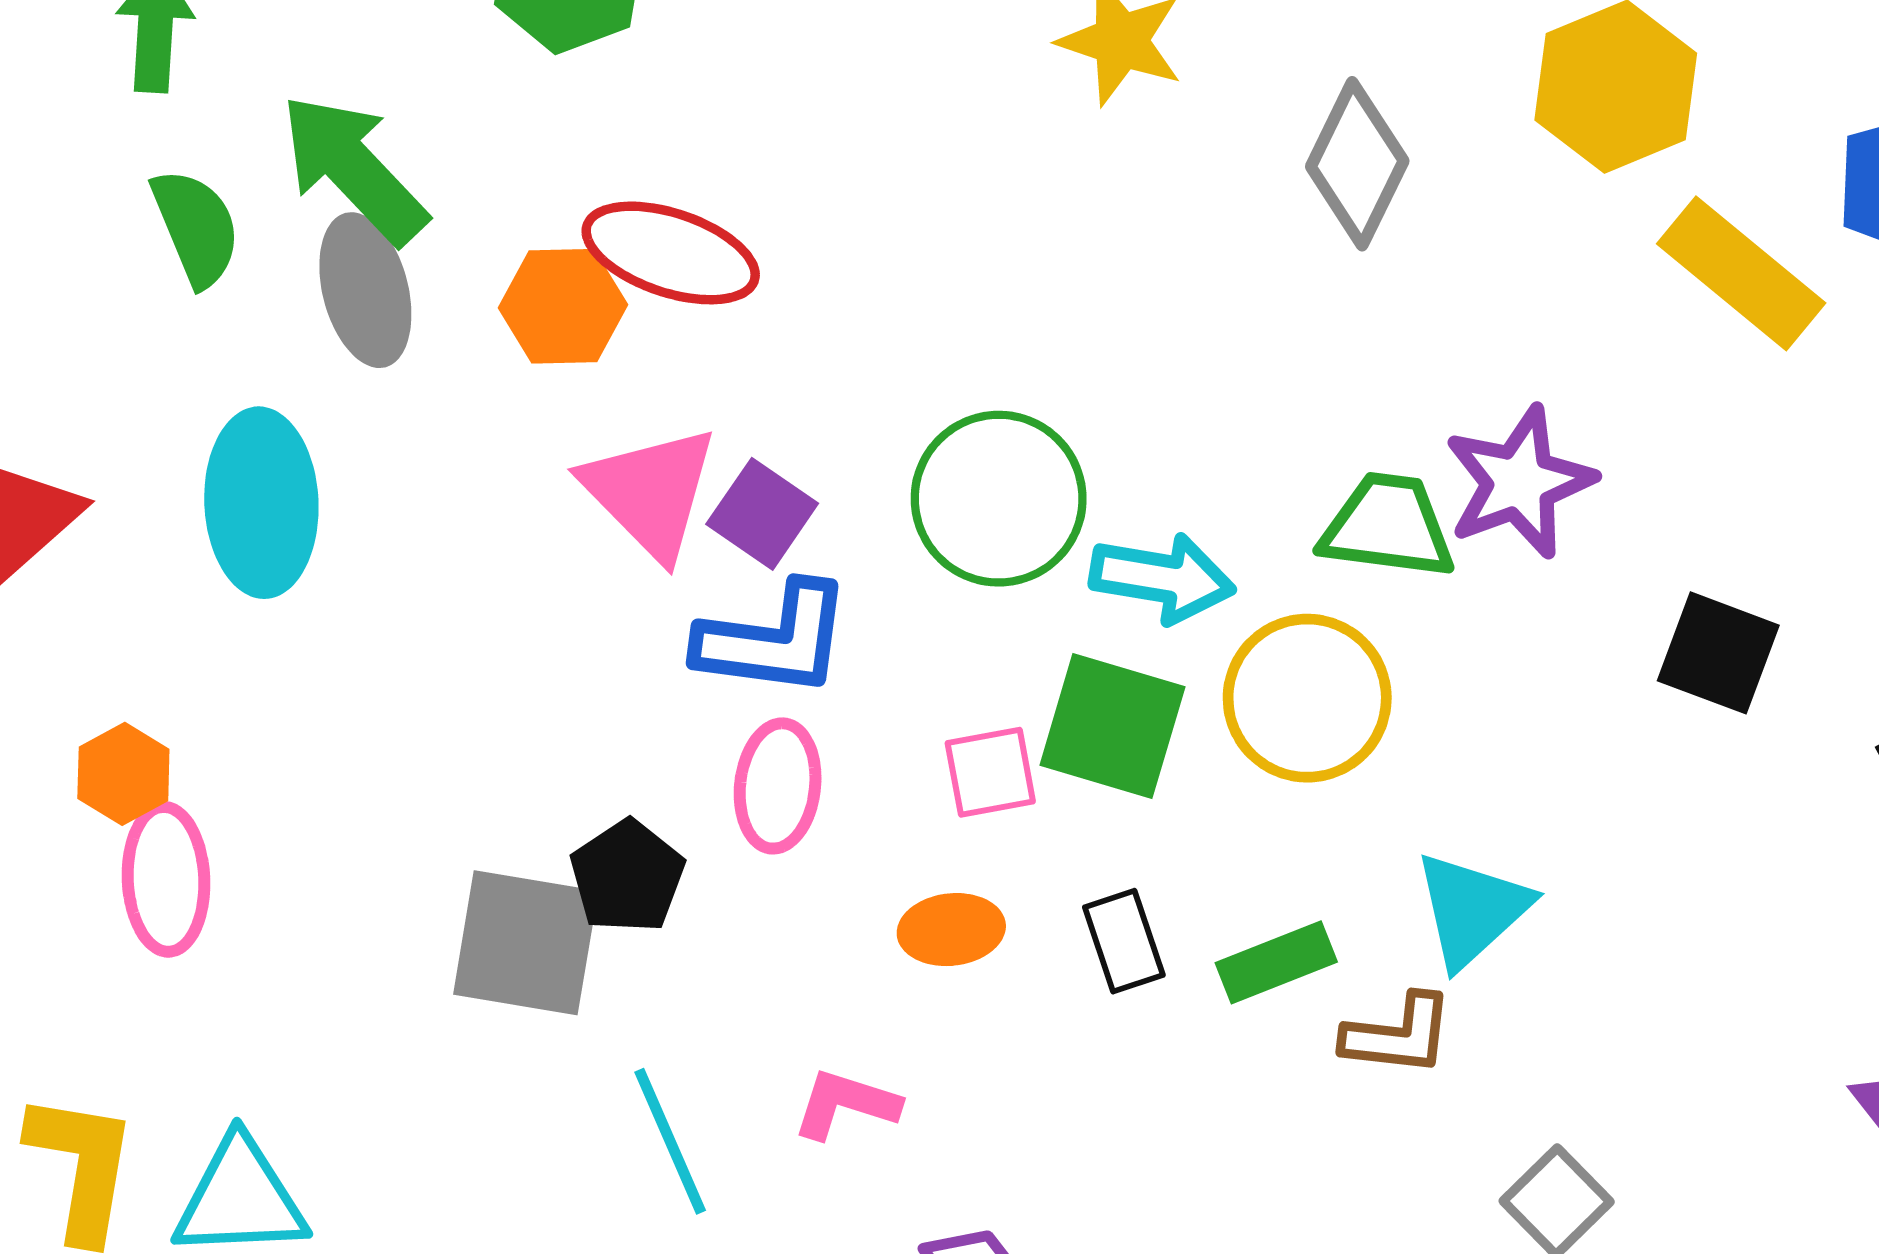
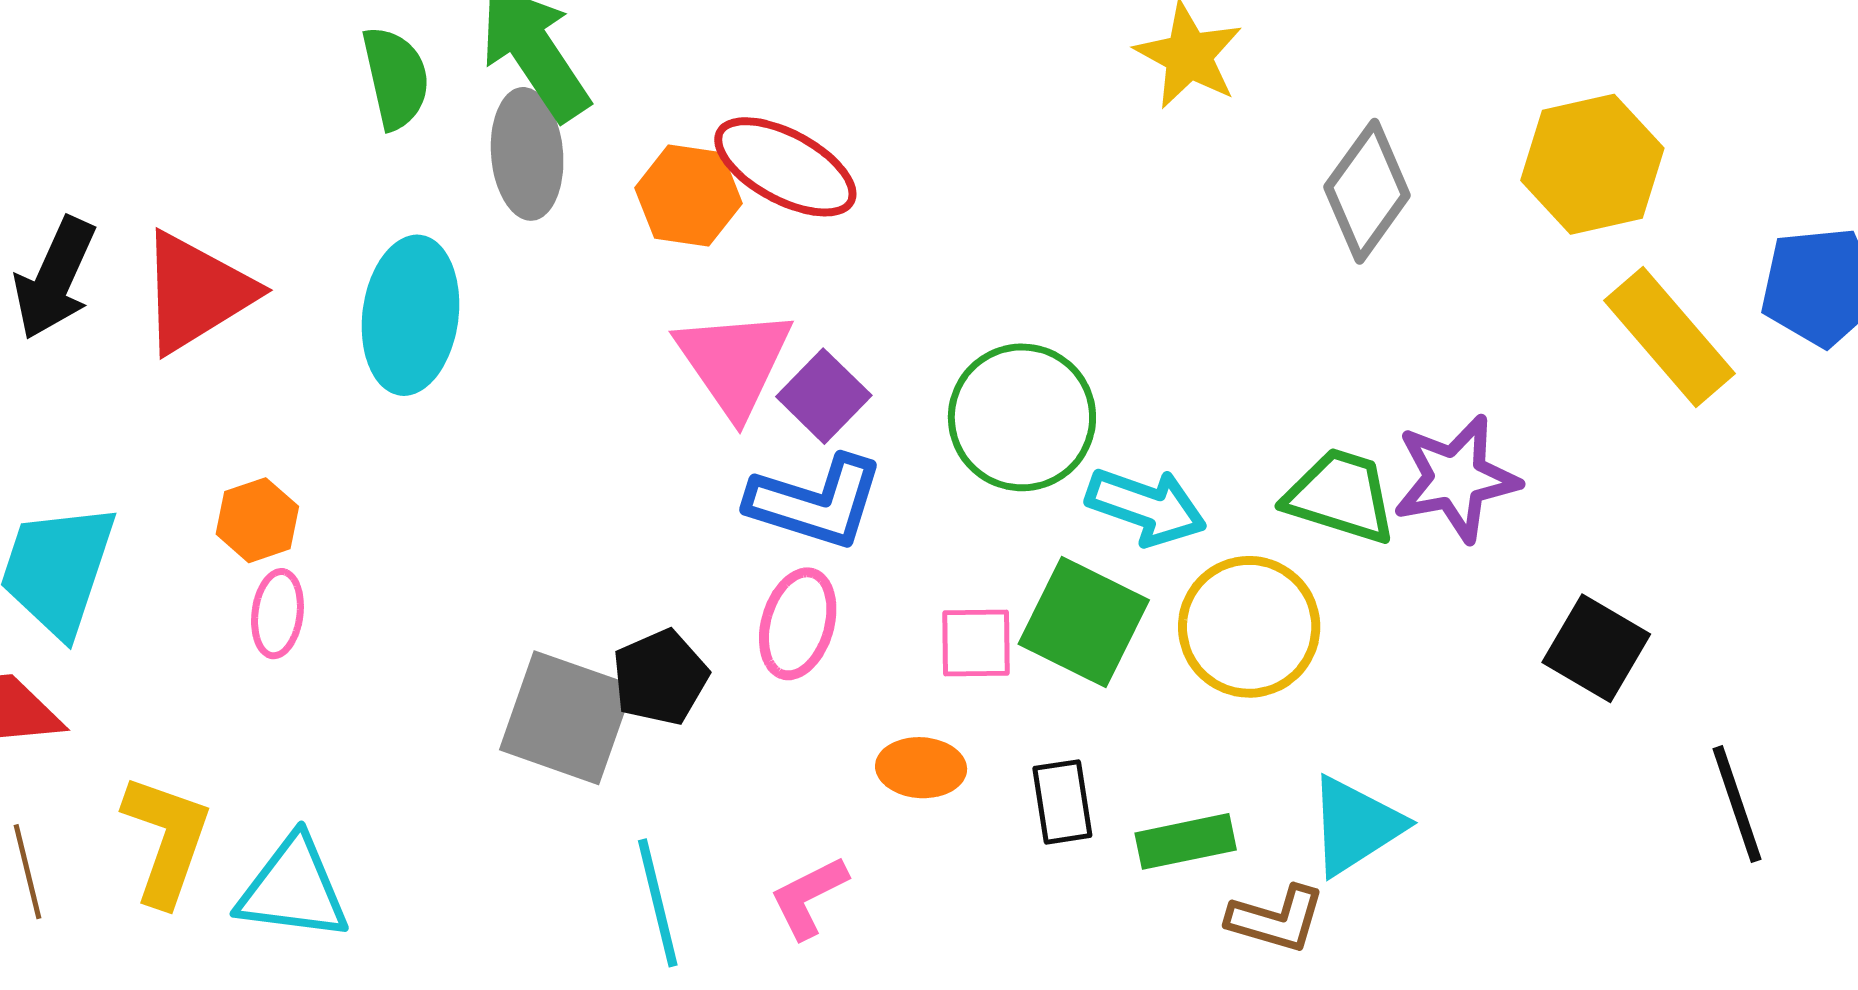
pink ellipse: (166, 879) -> (277, 614), size x0.7
pink L-shape: (846, 1104) -> (809, 897), turned -54

